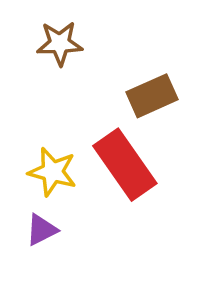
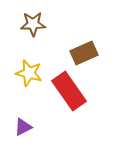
yellow star: (52, 172) -> (29, 73), moved

